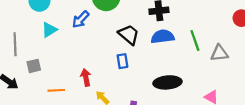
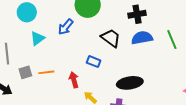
blue rectangle: (122, 61) -> (94, 62), moved, turned -56
black ellipse: (167, 82) -> (130, 83), moved
orange line: (56, 90) -> (46, 72), moved

